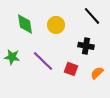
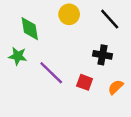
yellow circle: (56, 25) -> (69, 14), moved
green star: (12, 57) -> (18, 56), moved

